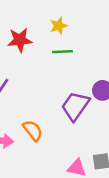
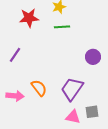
purple trapezoid: (75, 106) -> (72, 89), moved

